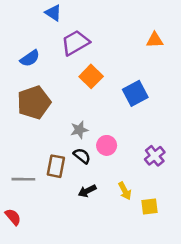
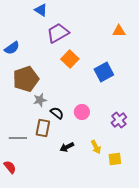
blue semicircle: (30, 58) -> (12, 48), moved
gray star: (79, 130) -> (40, 100), moved
black semicircle: (82, 156) -> (57, 113), moved

